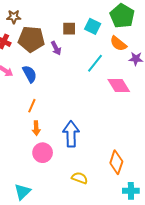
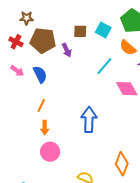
blue arrow: (71, 134) -> (89, 120), moved

